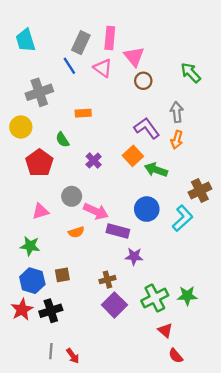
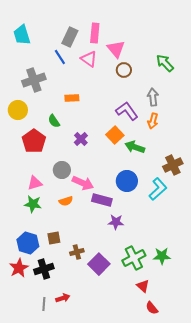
green star: (30, 246) -> (33, 204), moved
brown cross: (107, 280) -> (77, 252), moved
red arrow: (73, 356) -> (63, 298), moved, turned -72

